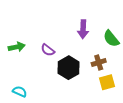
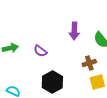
black hexagon: (69, 68) -> (52, 82), moved

